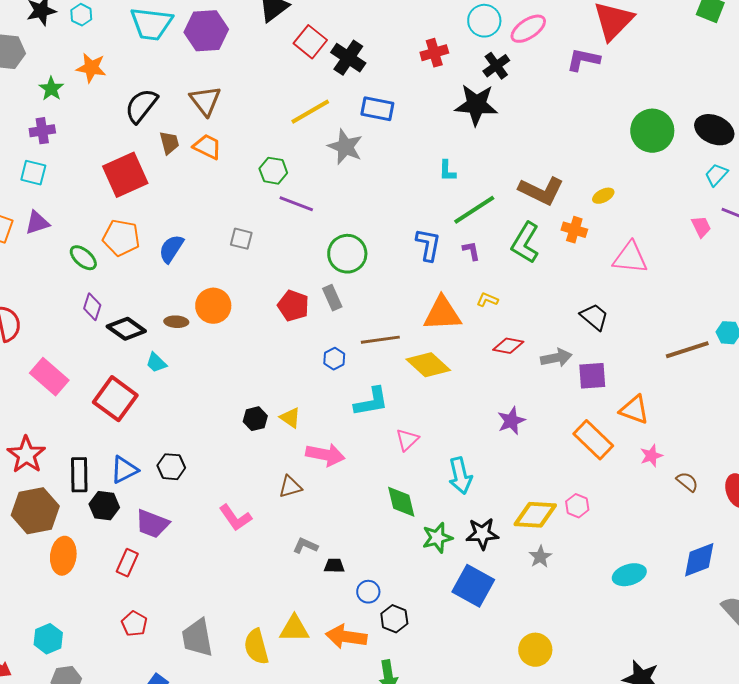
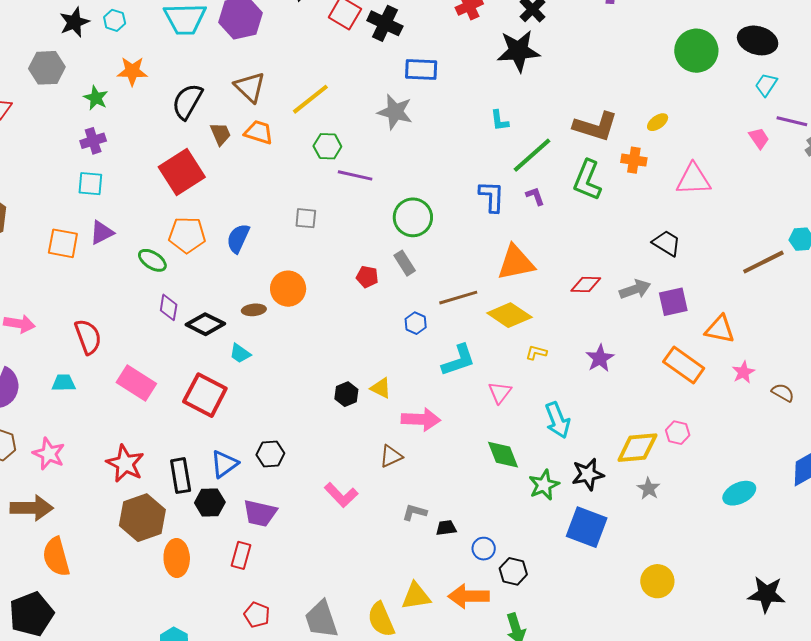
yellow line: (310, 112) -> (310, 99), moved
yellow L-shape: (487, 300) -> (536, 353), moved
red pentagon: (293, 306) -> (367, 277), size x0.7

